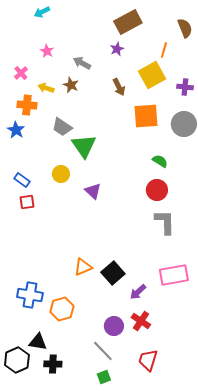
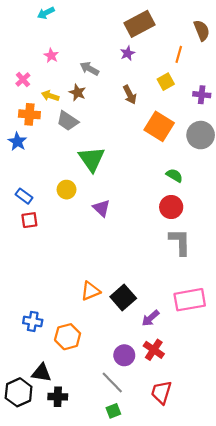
yellow square: (152, 75) -> (166, 82), size x0.6
orange square: (146, 116) -> (159, 126), turned 36
gray trapezoid: (62, 127) -> (68, 121), moved
blue cross: (30, 295) -> (33, 321), size x0.7

